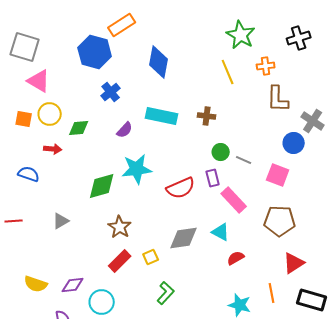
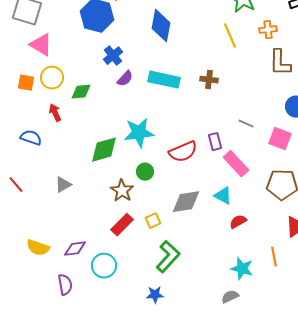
purple semicircle: (125, 130) -> (125, 79), moved
red arrow: (53, 149) -> (55, 113), turned -120
green circle: (221, 152) -> (145, 172), moved
red line: (14, 221) -> (16, 185), turned 54
green L-shape: (166, 293) -> (168, 257), size x1.4

